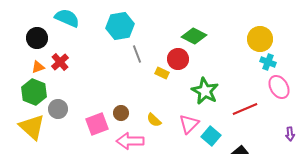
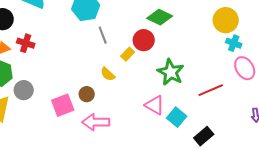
red cross: (60, 62) -> (26, 43), turned -30
yellow rectangle: (162, 73) -> (128, 54), turned -72
yellow semicircle: (154, 120) -> (108, 74), moved
pink triangle: (189, 124) -> (155, 105), turned -45

